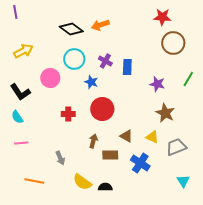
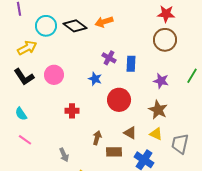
brown circle: (173, 43) -> (165, 40), moved
cyan circle: (74, 59) -> (46, 26), moved
black L-shape: (20, 92) -> (24, 77), moved
red circle: (102, 109) -> (119, 100), moved
brown star: (165, 113) -> (158, 110), moved
pink line: (21, 143) -> (25, 140), turned 40
gray trapezoid: (176, 147) -> (180, 144), turned -55

